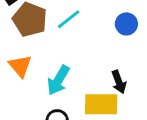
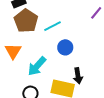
blue circle: (126, 24) -> (65, 47), moved

